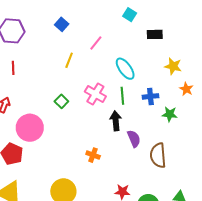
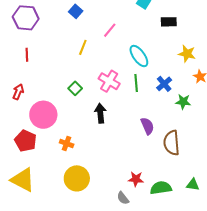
blue cross: (150, 96) -> (164, 84), turned -35
black arrow: (116, 121) -> (100, 113), moved
orange cross: (93, 155) -> (67, 144), moved

